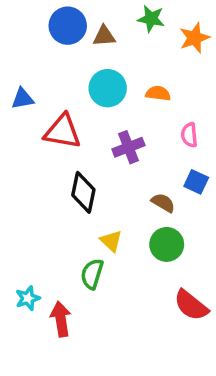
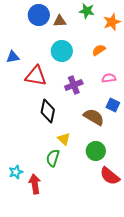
orange semicircle: (158, 93) -> (99, 50), moved, turned -40
pink semicircle: (189, 135) -> (109, 78), turned 88
brown semicircle: (163, 203) -> (94, 117), size x1.5
green circle: (167, 244) -> (96, 151), moved

